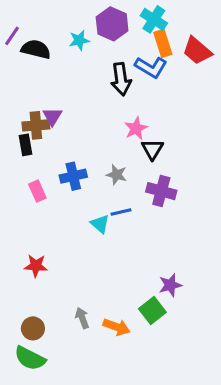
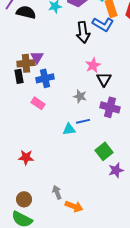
blue cross: (73, 176) -> (45, 78), moved
pink rectangle: (37, 191) -> (38, 103), moved, turned -32
cyan triangle: (100, 224) -> (69, 129), turned -48
green square: (152, 311) -> (104, 151), moved
orange arrow: (117, 327) -> (74, 206), moved

